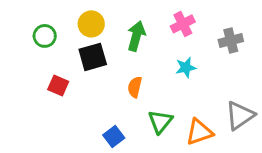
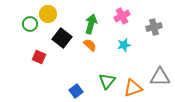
yellow circle: (91, 24) -> (48, 14), moved
black square: (93, 57) -> (62, 38), turned -36
orange semicircle: (135, 87) -> (90, 45), moved, turned 120
gray triangle: (240, 116) -> (160, 77), turned 35

